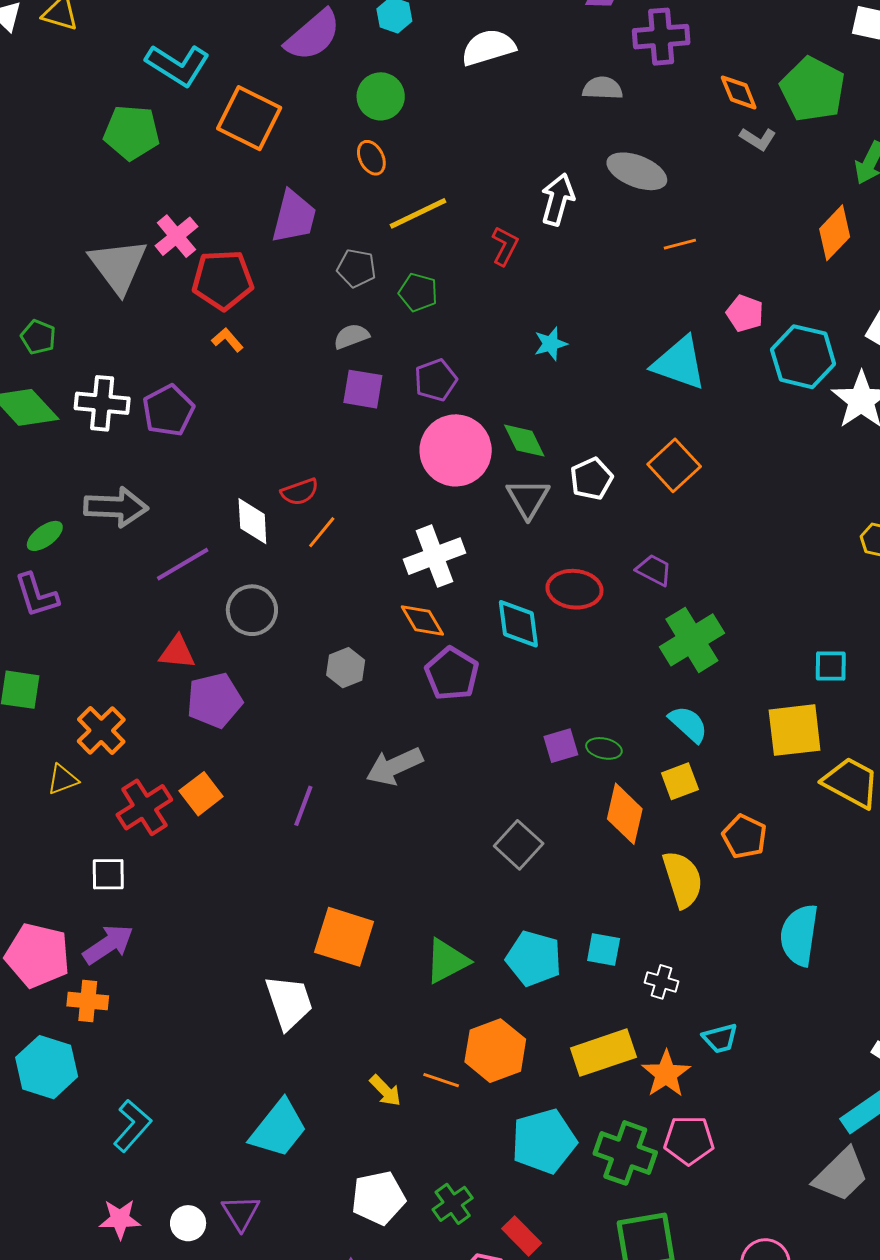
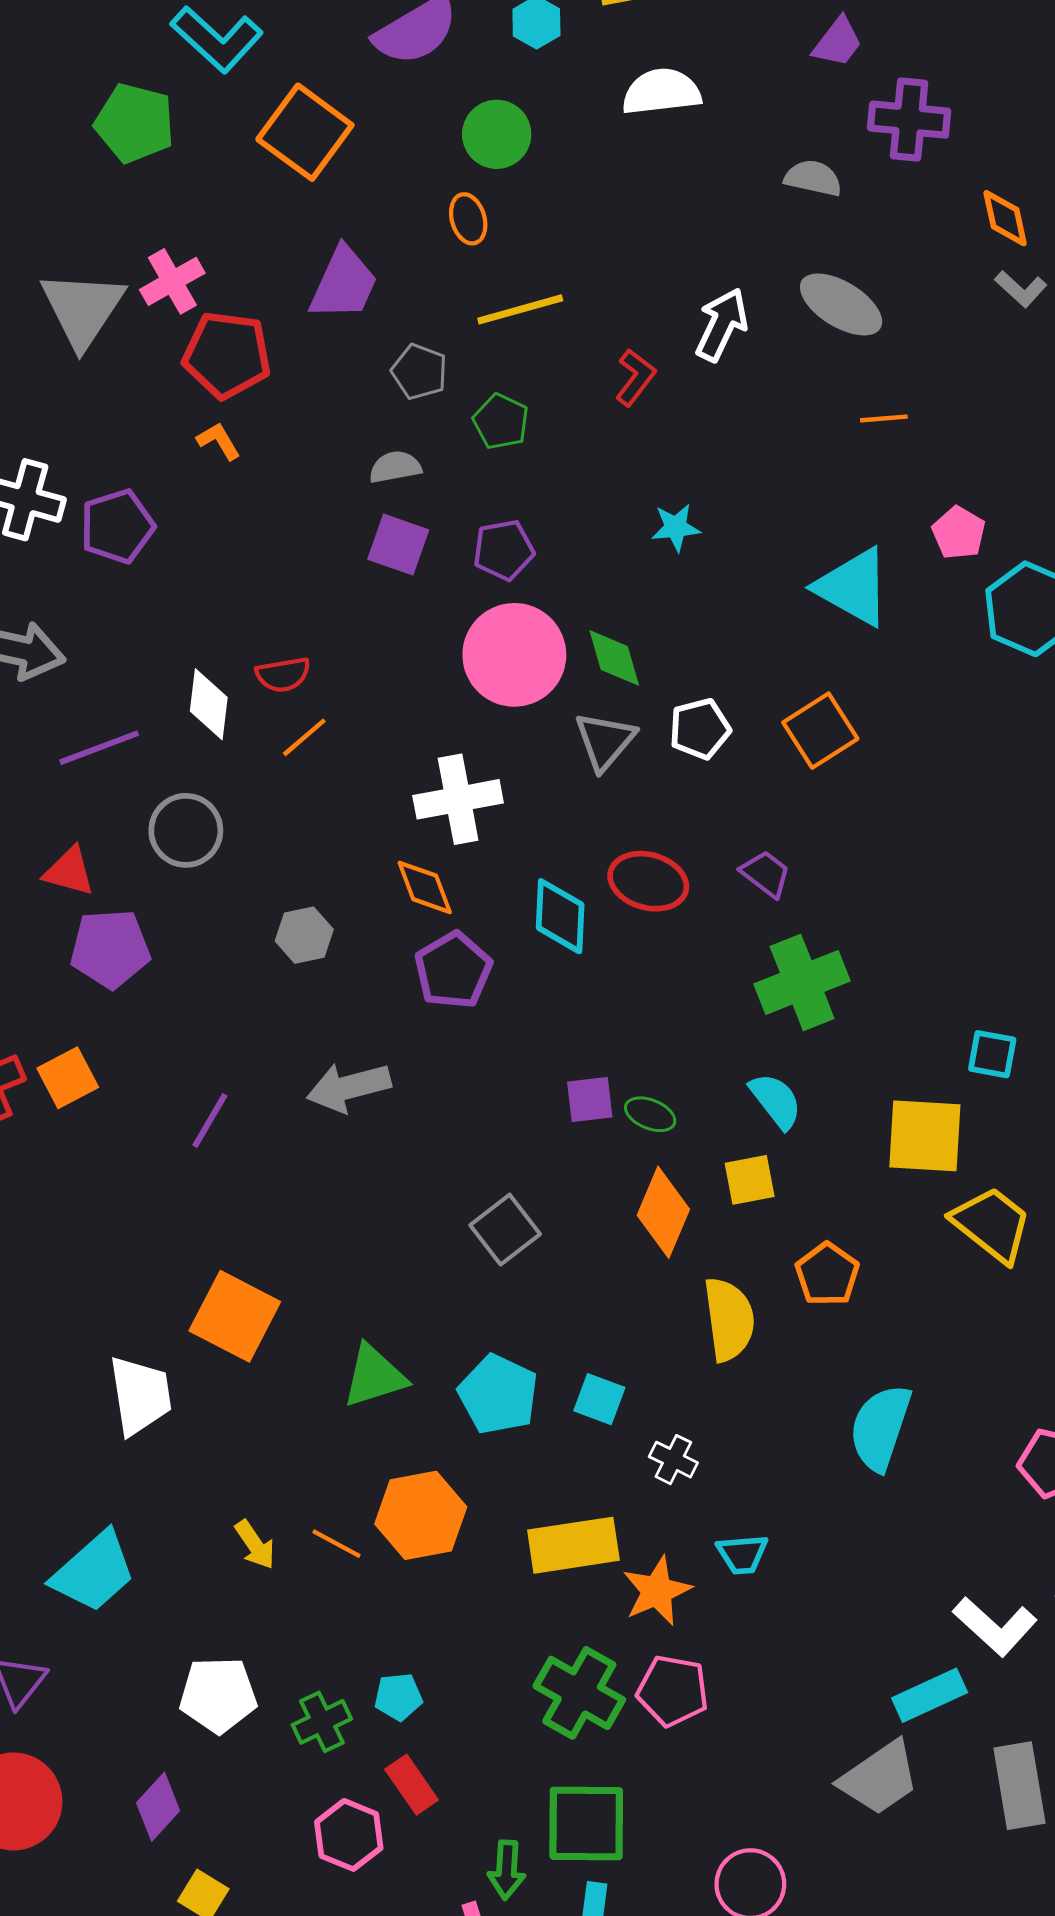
cyan pentagon: (544, 1141) -> (398, 1697), moved, size x0.5

